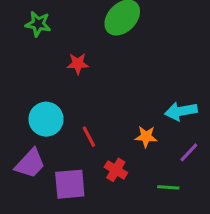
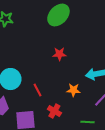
red star: (78, 64) -> (59, 54), moved

